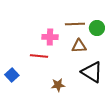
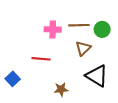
pink cross: (50, 37) -> (53, 29), moved
brown triangle: (79, 46) -> (83, 48), turned -42

